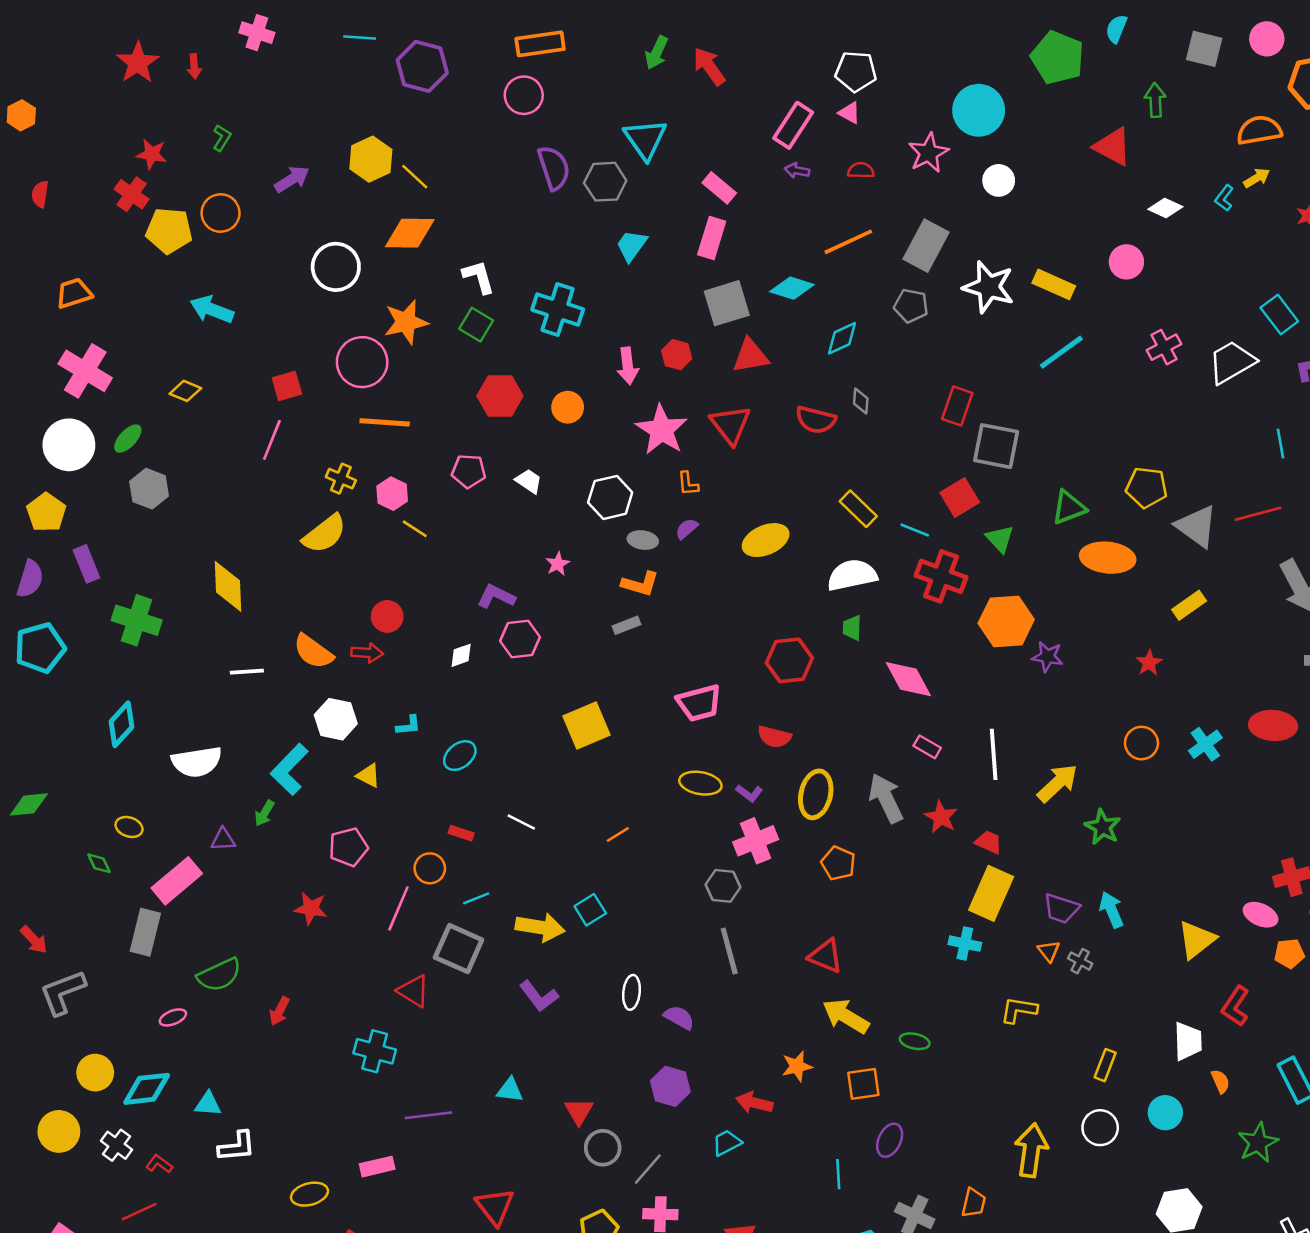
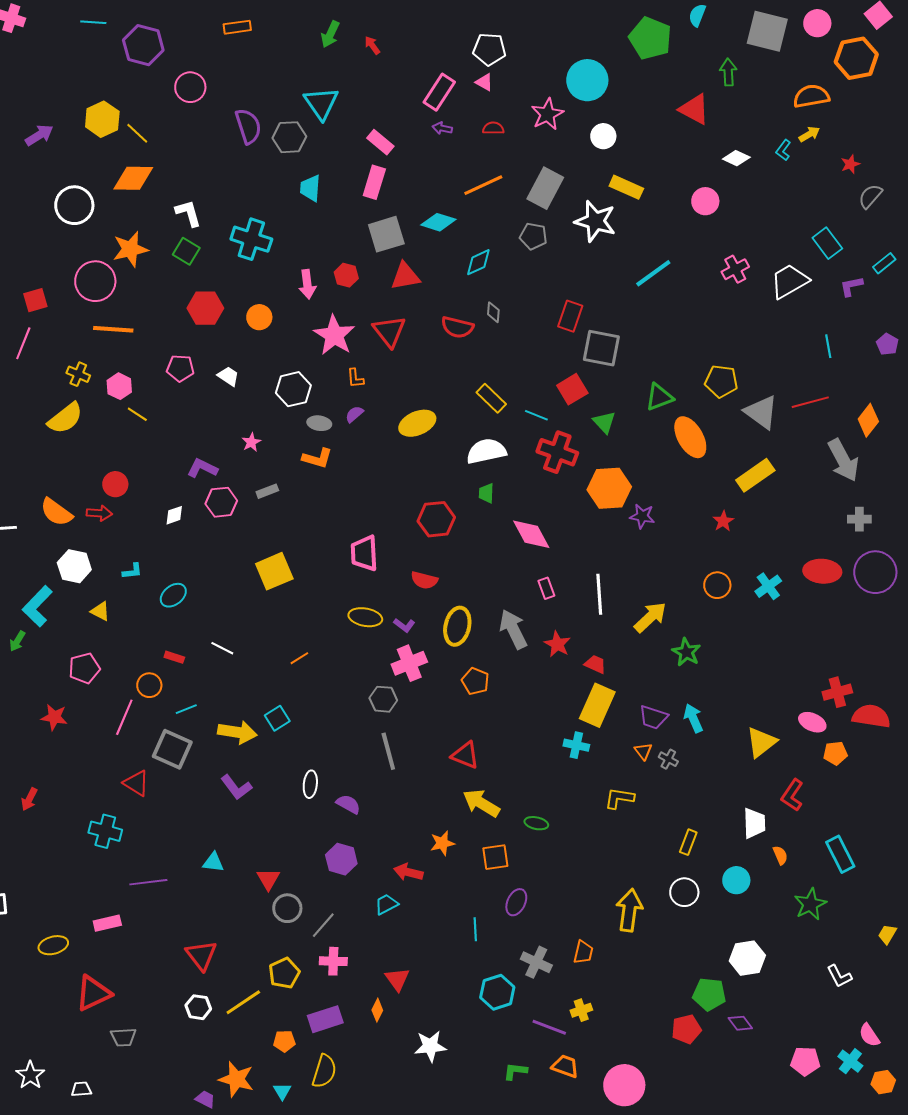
orange rectangle: (540, 44) -> (237, 27), size x0.7
gray square: (1204, 49) -> (767, 31), size x1.4
red arrow: (709, 66) -> (372, 45), size x0.6
pink circle: (524, 95) -> (190, 87), moved
cyan trapezoid: (632, 246) -> (310, 188), turned -32
yellow rectangle: (1054, 284) -> (626, 187), moved
orange ellipse: (1108, 558) -> (690, 437), turned 54
yellow rectangle: (1189, 605) -> (755, 475), size x1.4
gray rectangle: (626, 625) -> (267, 491), moved
pink trapezoid: (699, 703) -> (364, 553), turned 102
pink rectangle: (927, 747) -> (546, 588), turned 40

